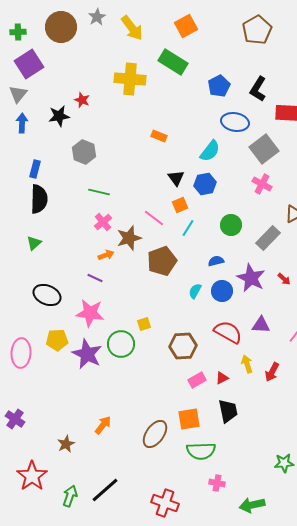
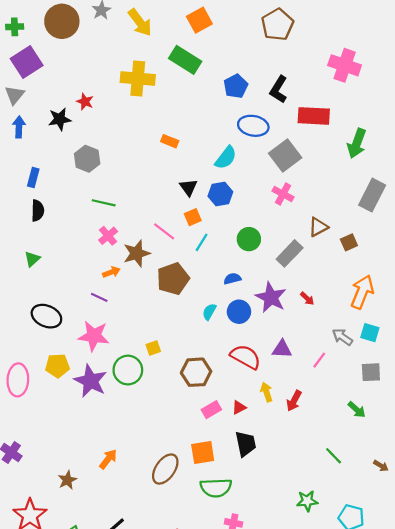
black semicircle: (39, 199) -> (38, 210), size x0.7

